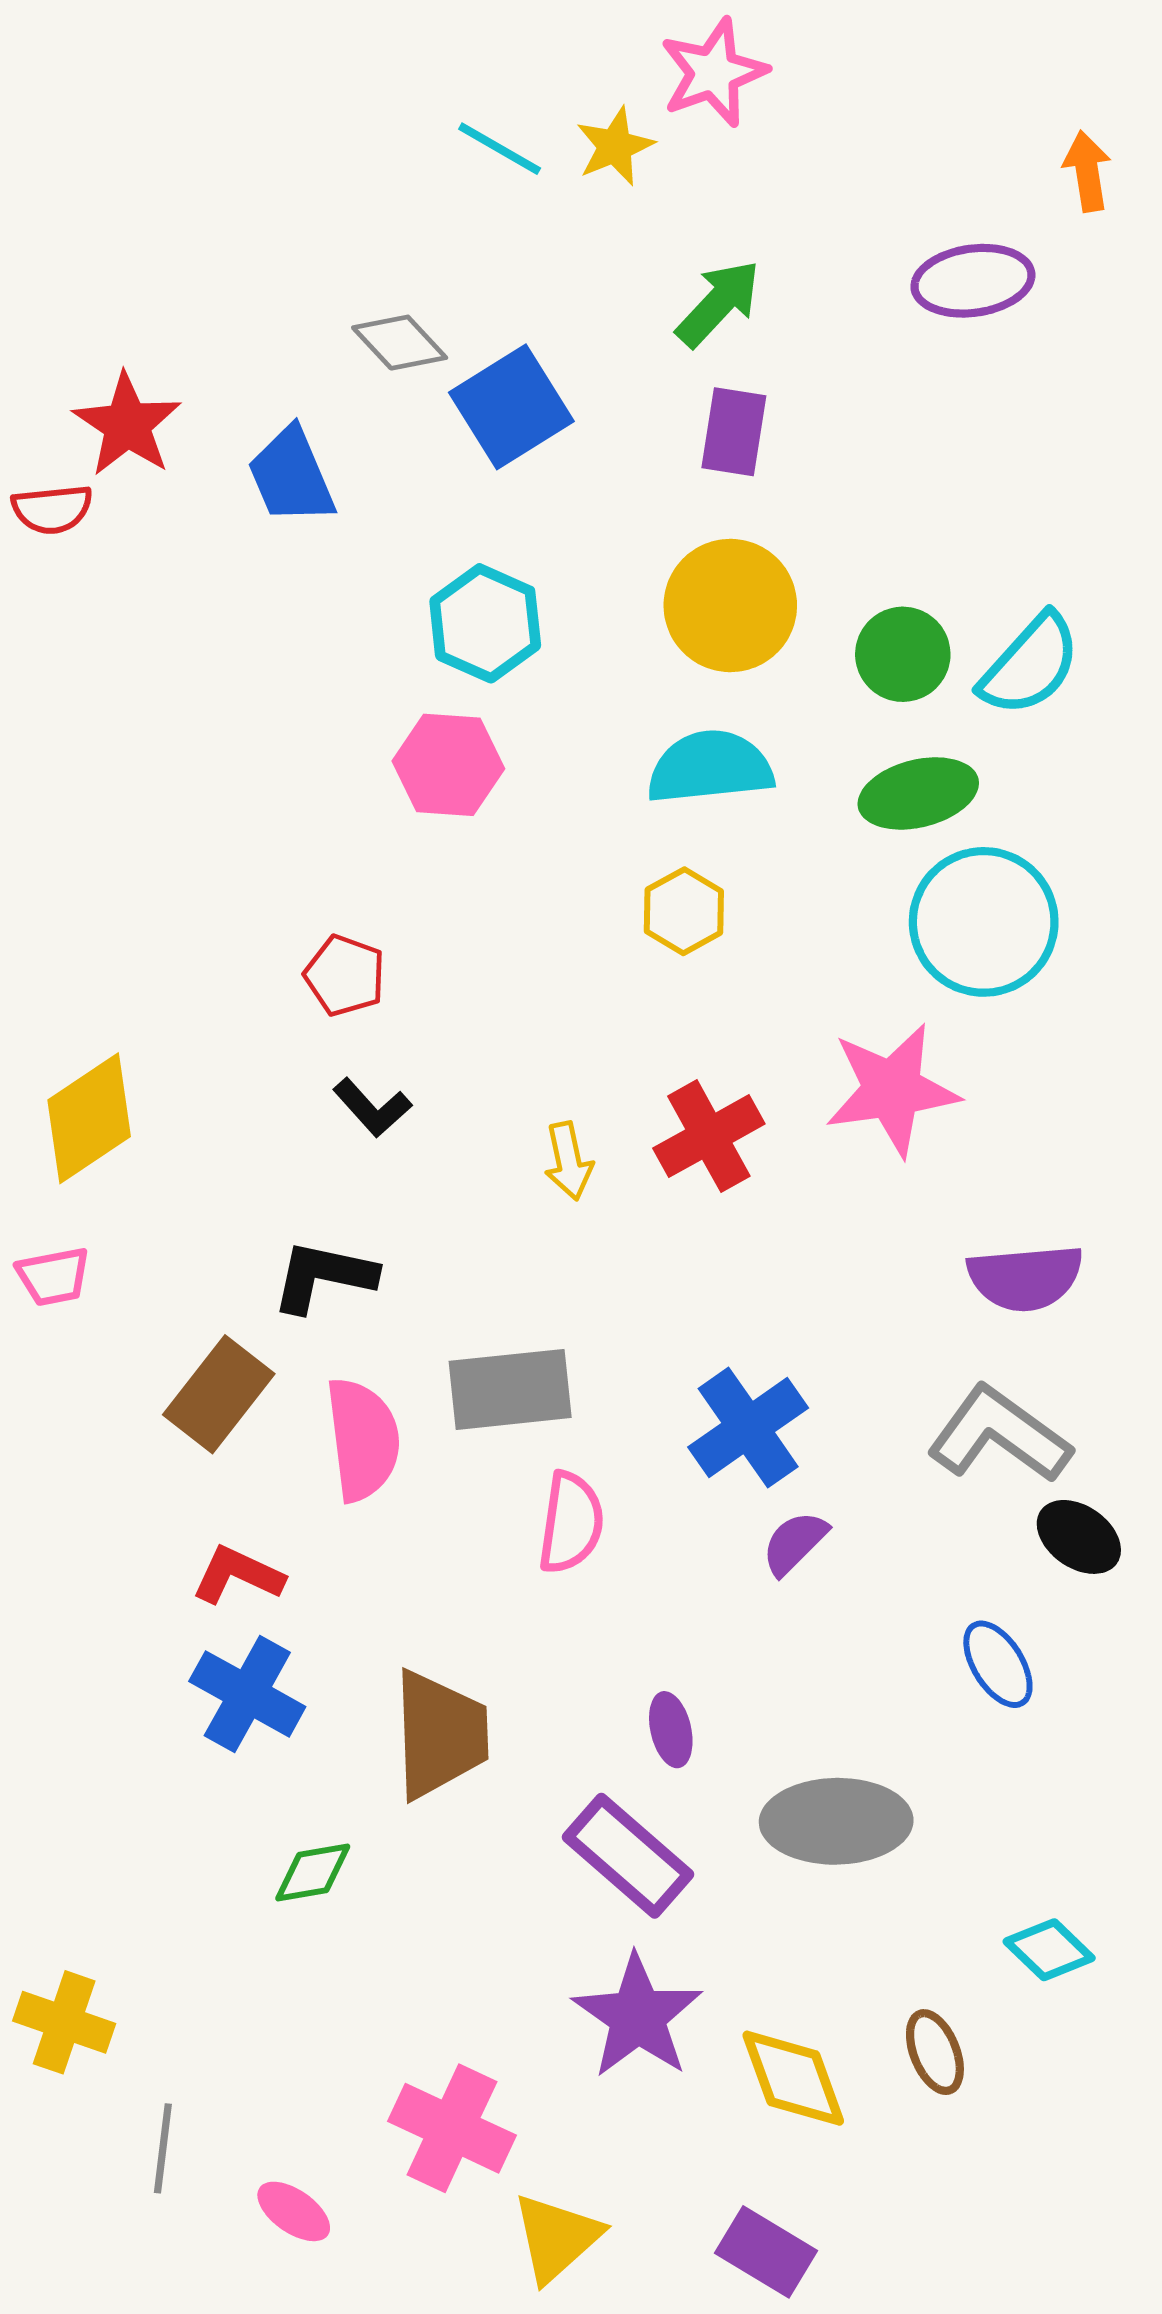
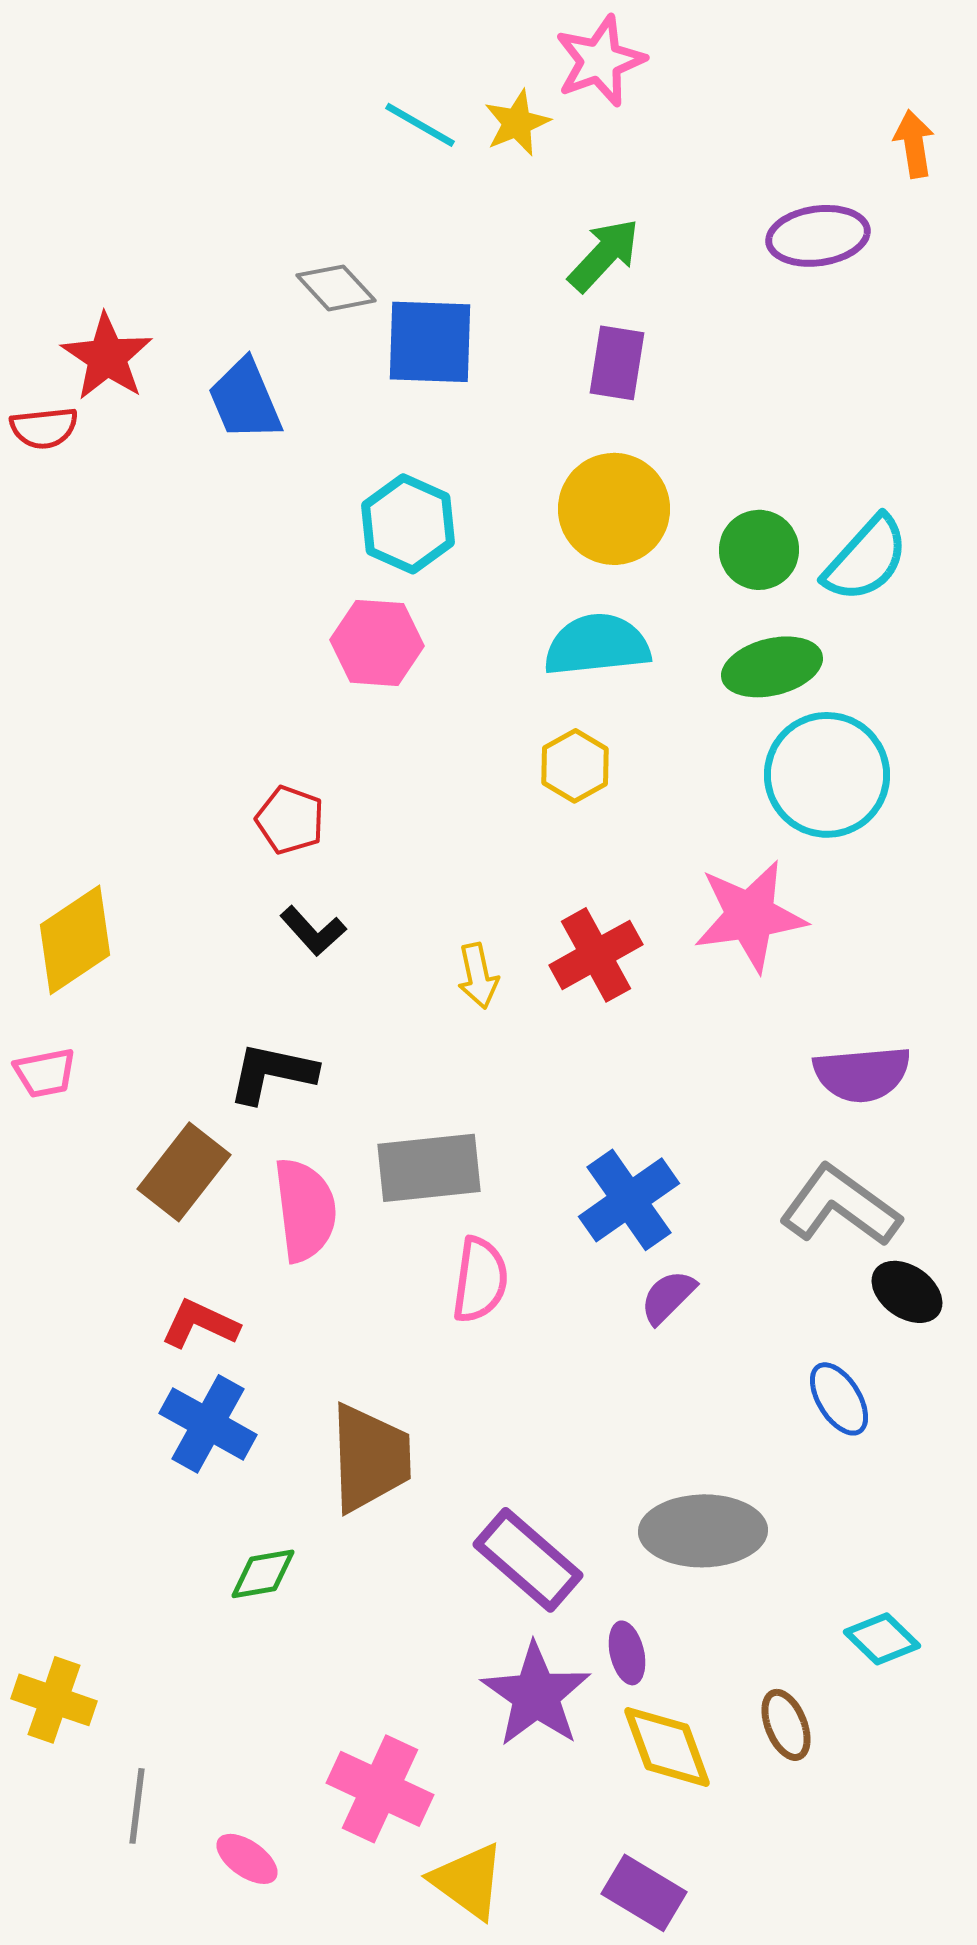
blue square: (511, 407) -> (430, 342), turned 34
purple ellipse: (671, 1730) -> (627, 1653), moved
yellow triangle: (557, 2238) -> (468, 1881), turned -42

